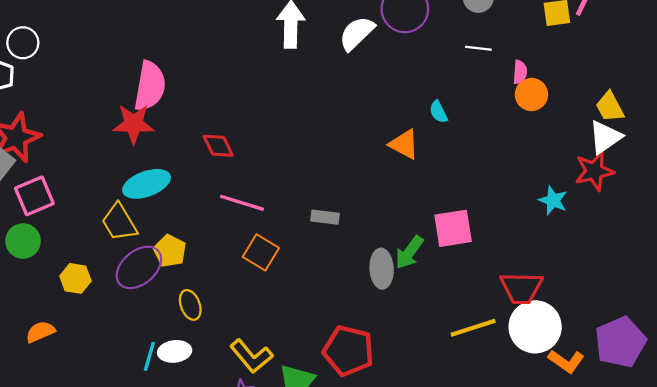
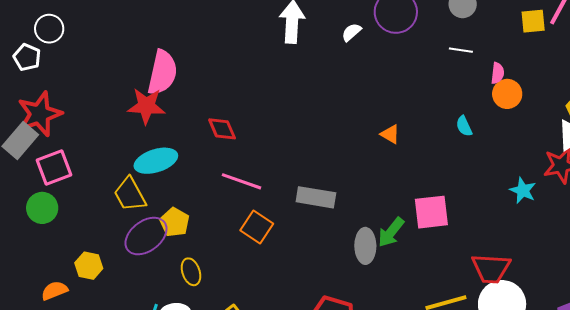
white semicircle: (357, 33) -> (351, 32), size x0.6
cyan semicircle: (438, 112) -> (464, 126), moved
orange triangle: (404, 144) -> (390, 134), size x0.7
gray rectangle: (325, 217) -> (316, 197), size x1.5
yellow hexagon: (75, 278) -> (89, 266), moved

